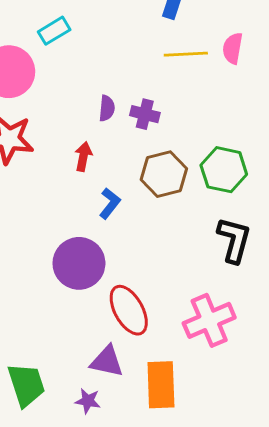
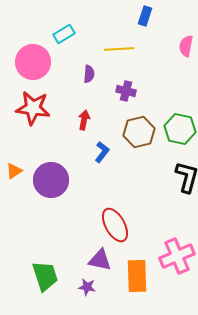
yellow line: (186, 54) -> (119, 49), moved
purple semicircle: (107, 108) -> (89, 74), moved
purple circle: (79, 263) -> (51, 180), moved
pink cross: (209, 320) -> (177, 256), moved

